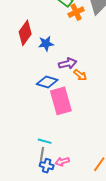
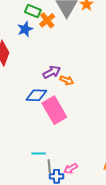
blue star: (46, 44) -> (25, 29), moved
cyan line: (45, 141) -> (39, 153), moved

